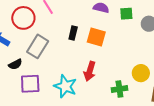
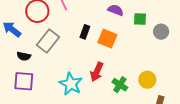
black semicircle: (15, 64) -> (24, 56), turned 32
purple square: (30, 84) -> (24, 81), moved
green cross: (119, 89) -> (120, 85), moved, turned 35

